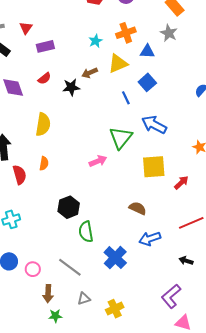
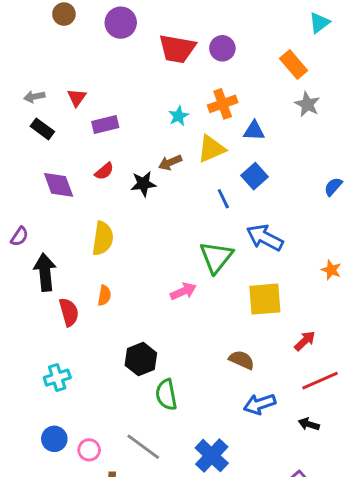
gray star: (169, 33) -> (307, 104), moved
red arrow: (181, 183) -> (305, 341), moved
blue cross: (115, 258) -> (212, 456), moved
black arrow: (186, 261) -> (309, 424), moved

